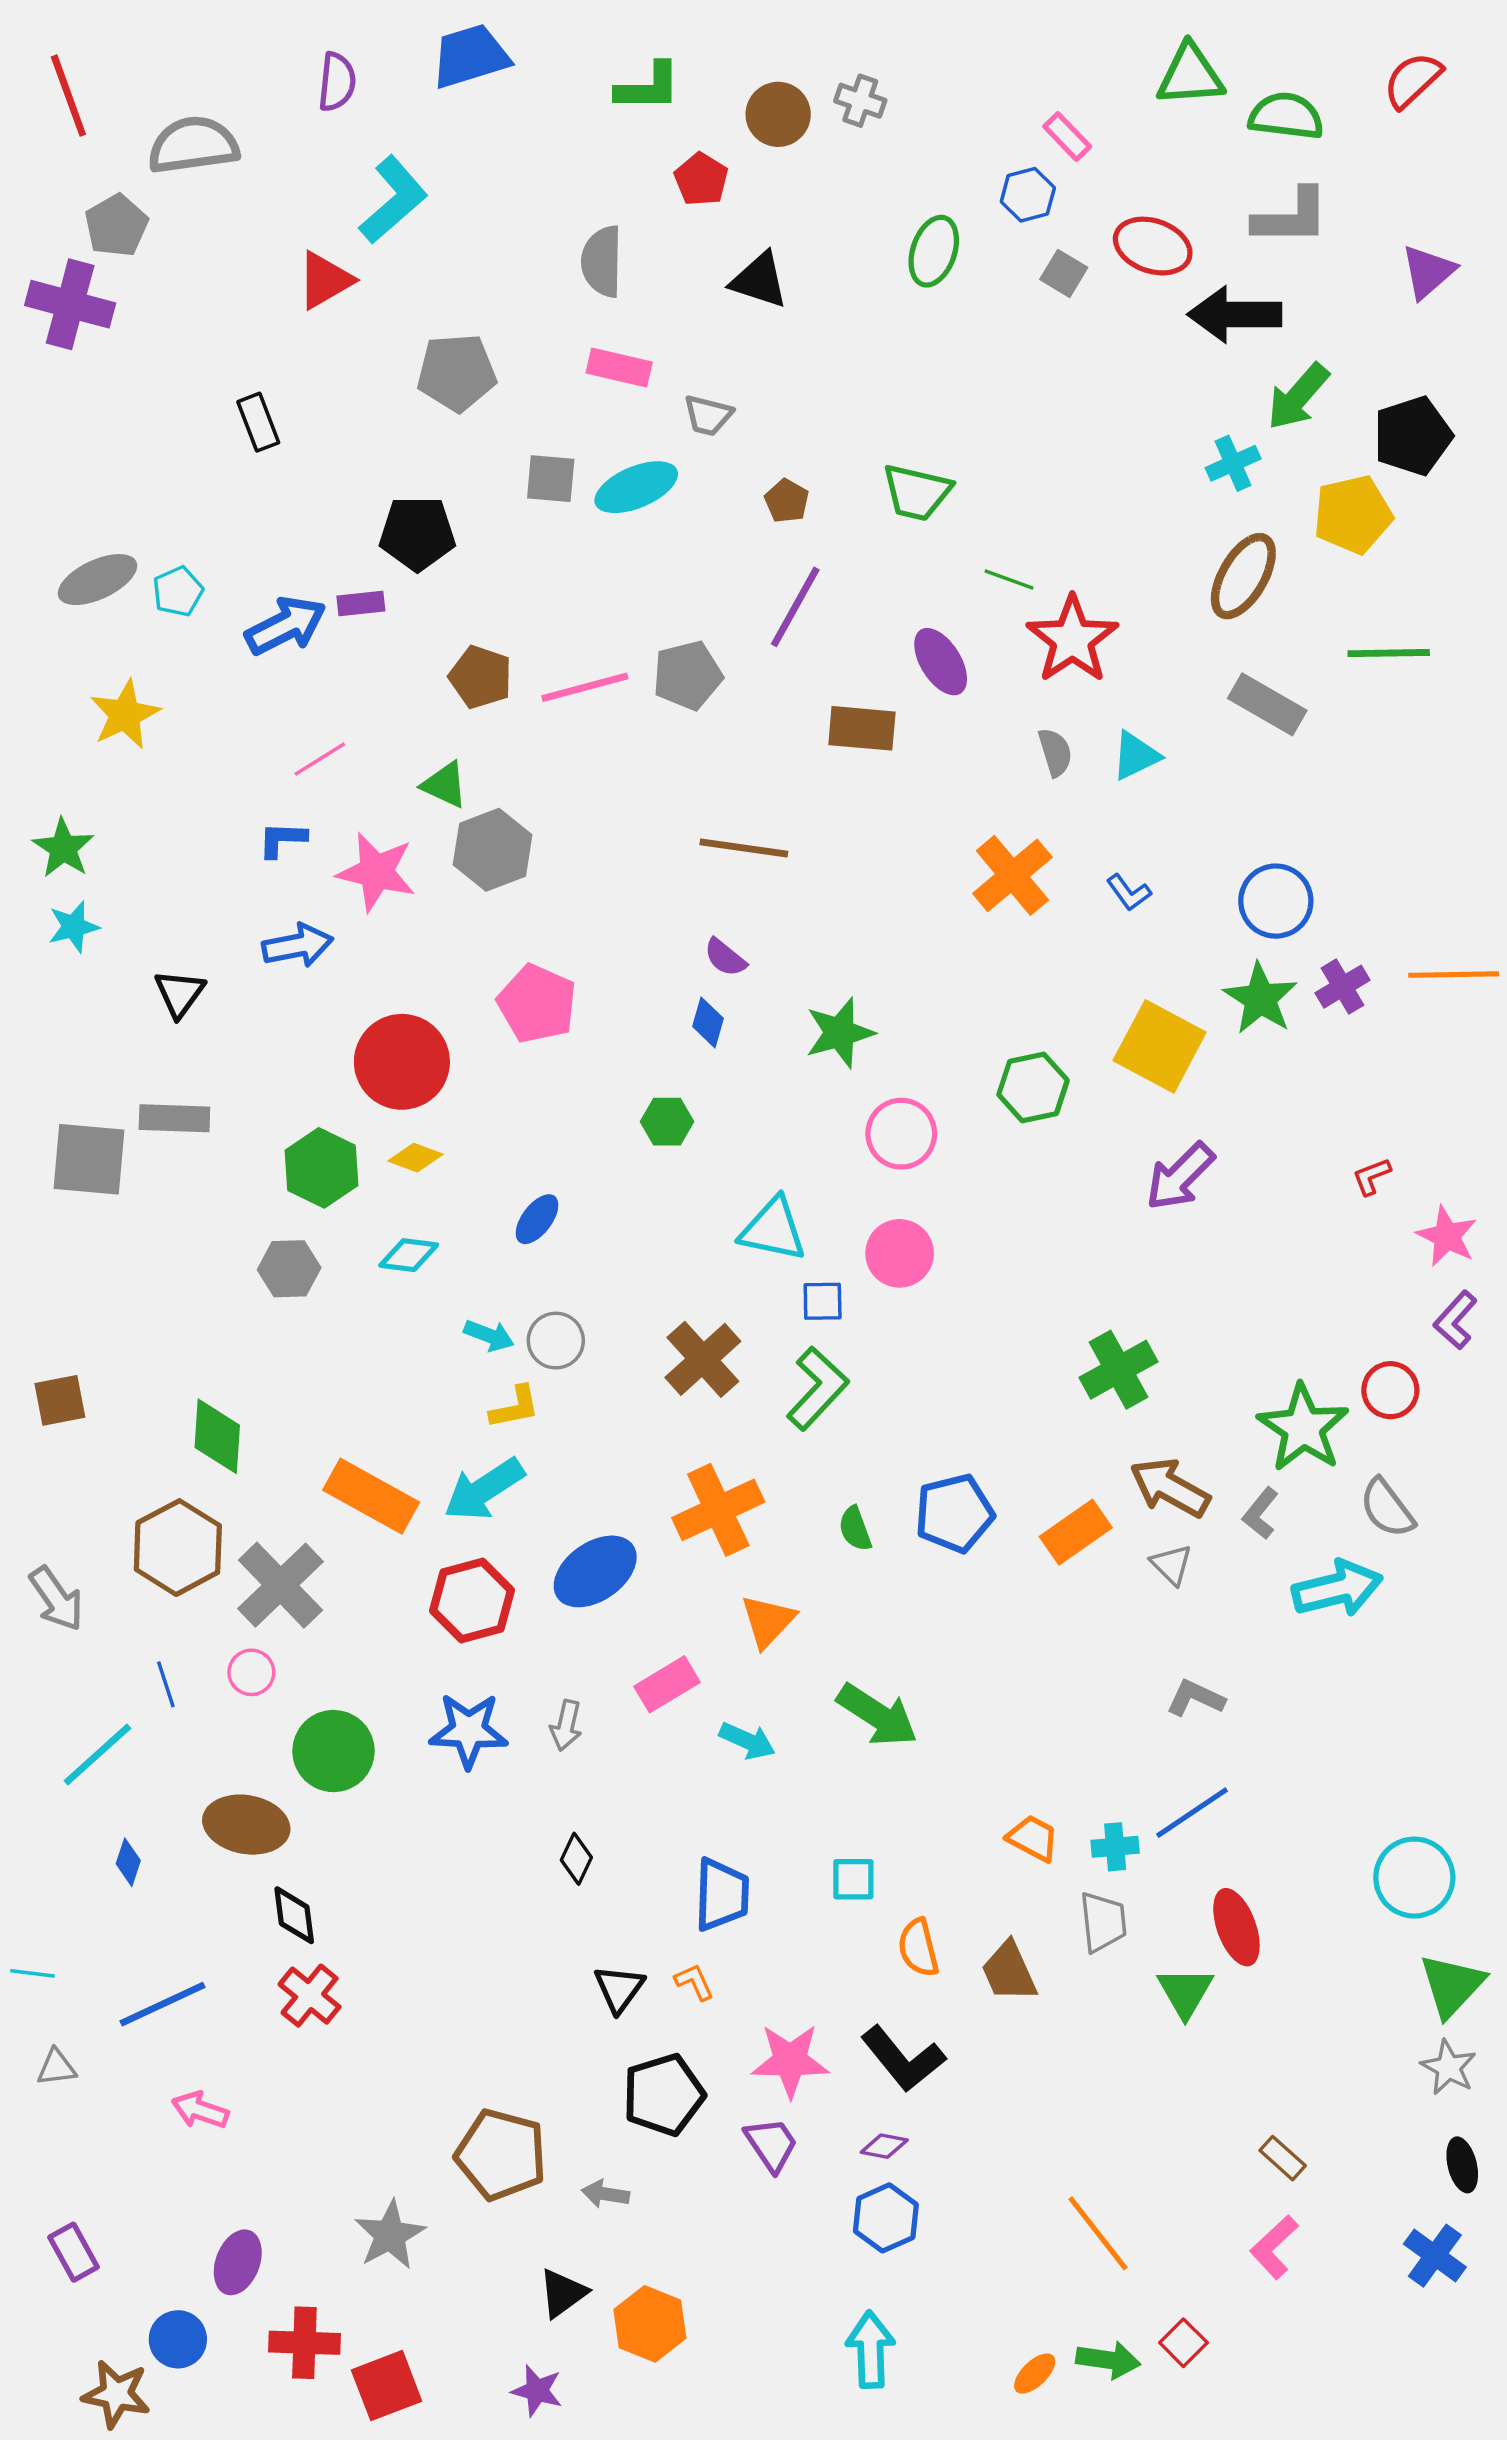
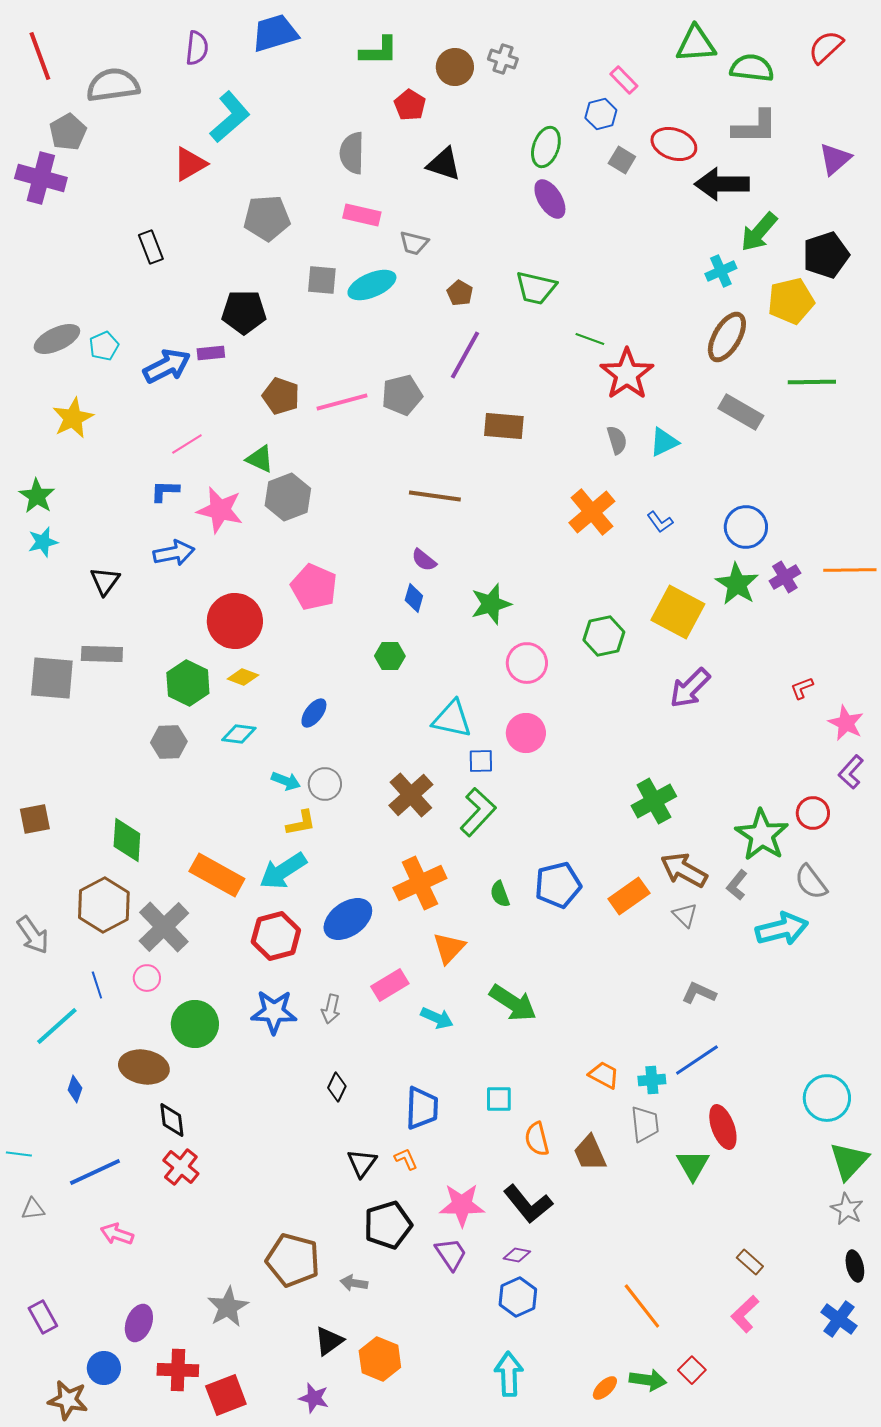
purple ellipse: (941, 662) -> (550, 199), moved

